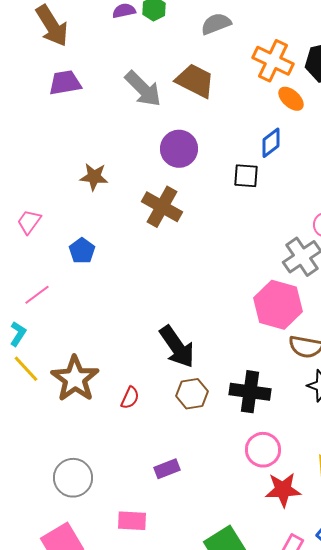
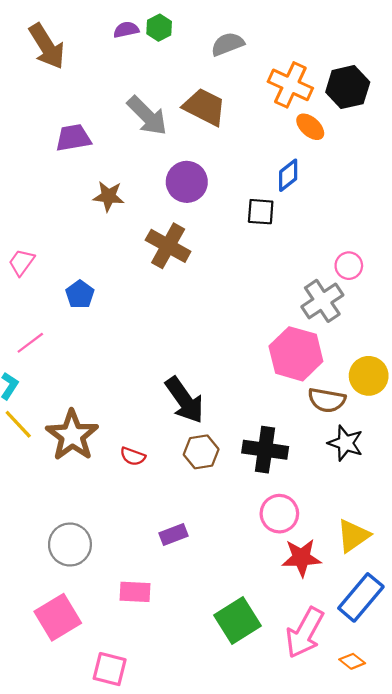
purple trapezoid: (65, 83) -> (73, 138), moved
brown star: (94, 177) -> (109, 196), moved
red semicircle: (130, 398) -> (133, 456), turned 85

